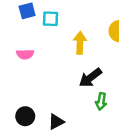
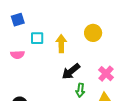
cyan square: (50, 19) -> (37, 38), moved

